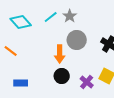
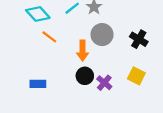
orange line: (11, 51) -> (49, 37), moved
purple cross: (87, 82) -> (104, 83), moved

